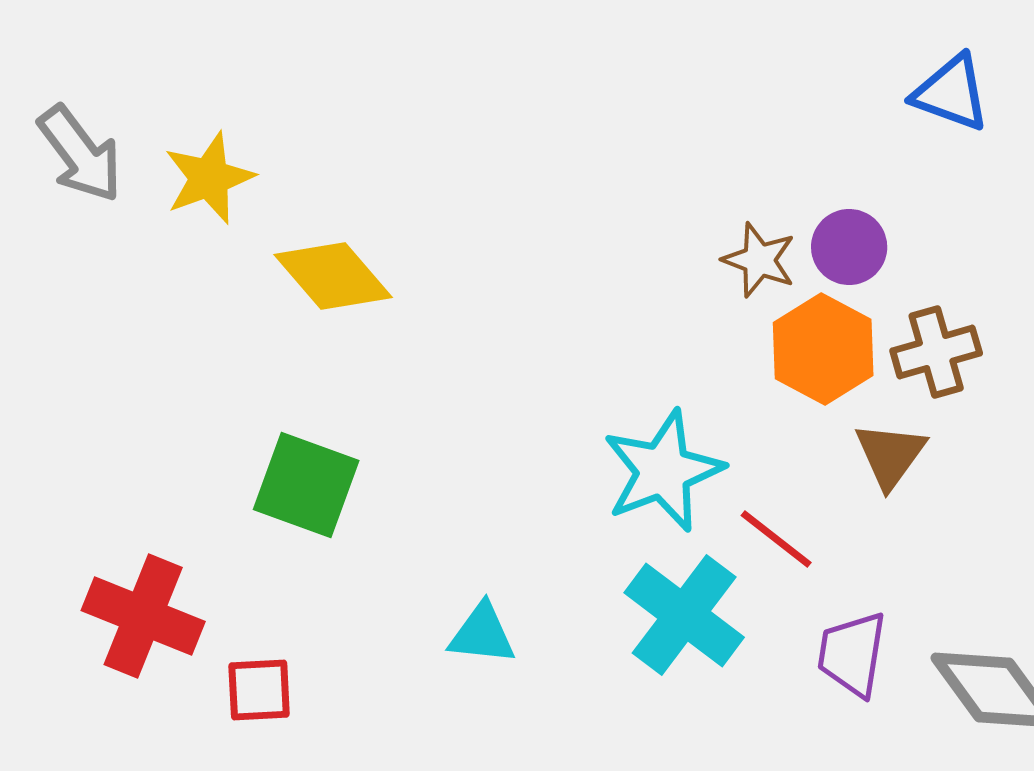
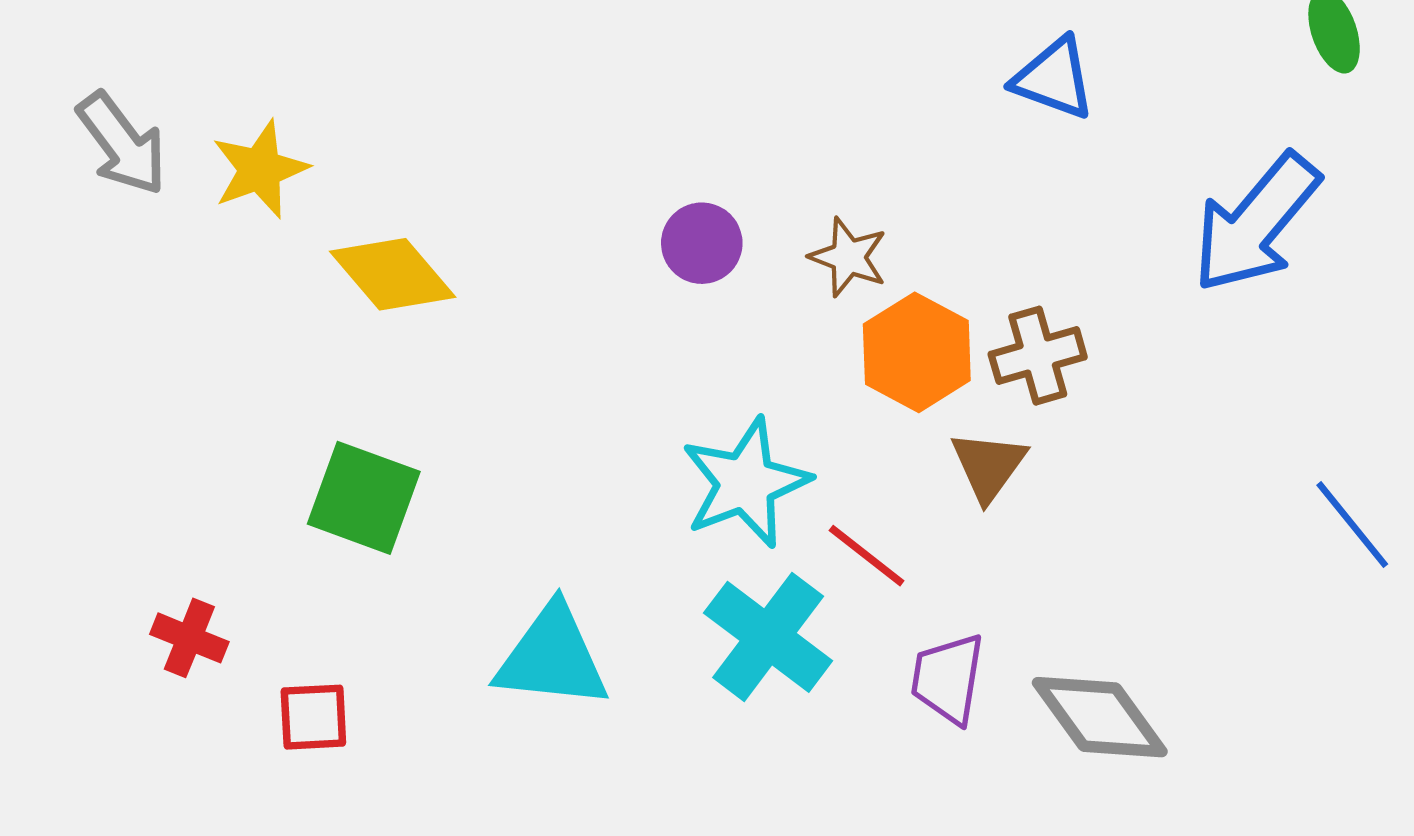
purple circle: (849, 247) -> (702, 243), moved
red cross: (143, 616) -> (189, 638), size x0.6
cyan triangle: (482, 634) -> (552, 657), size x1.6

